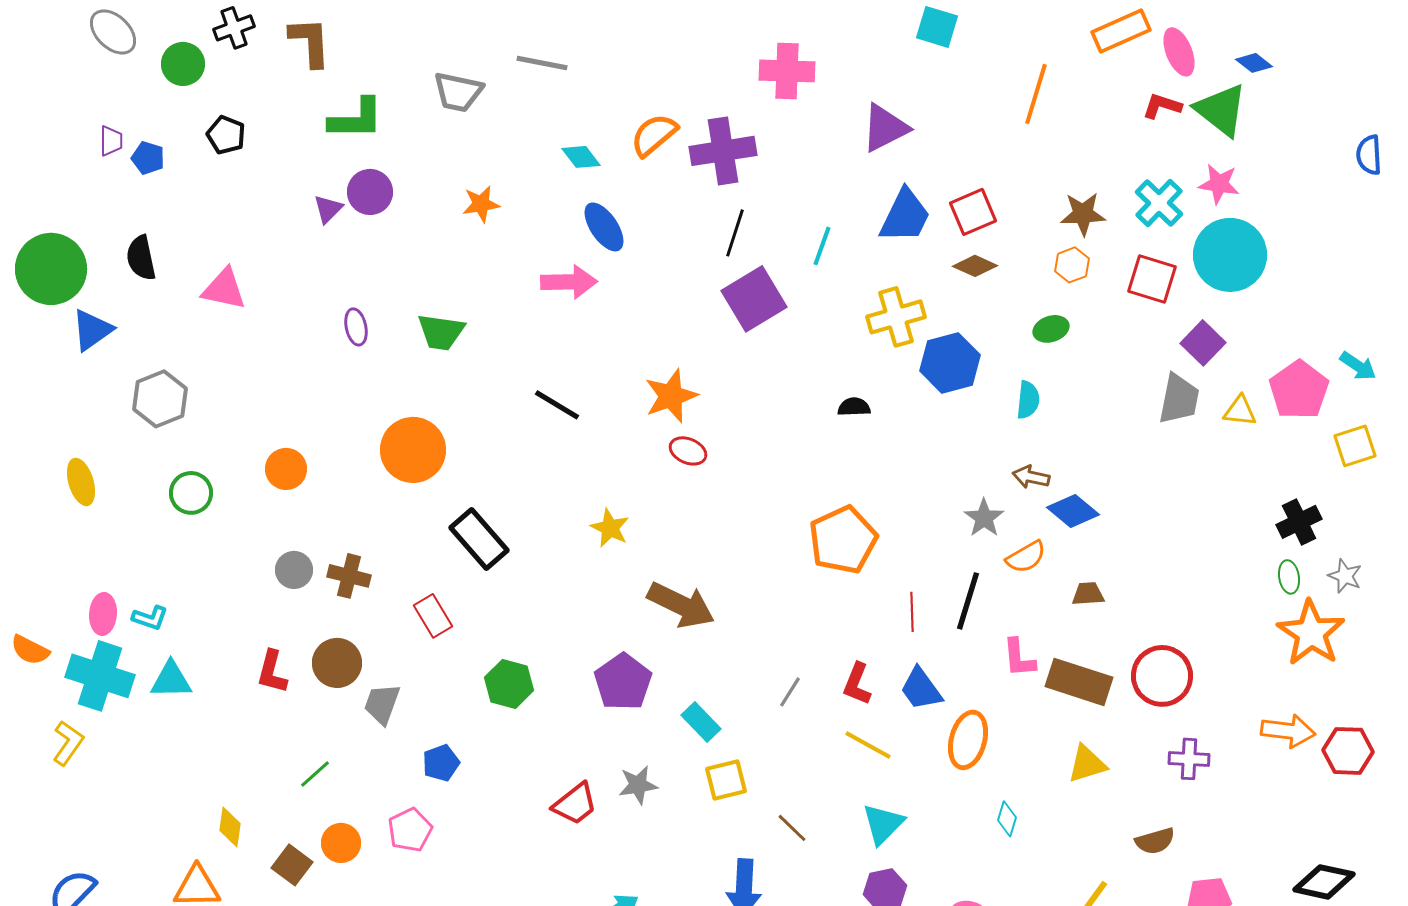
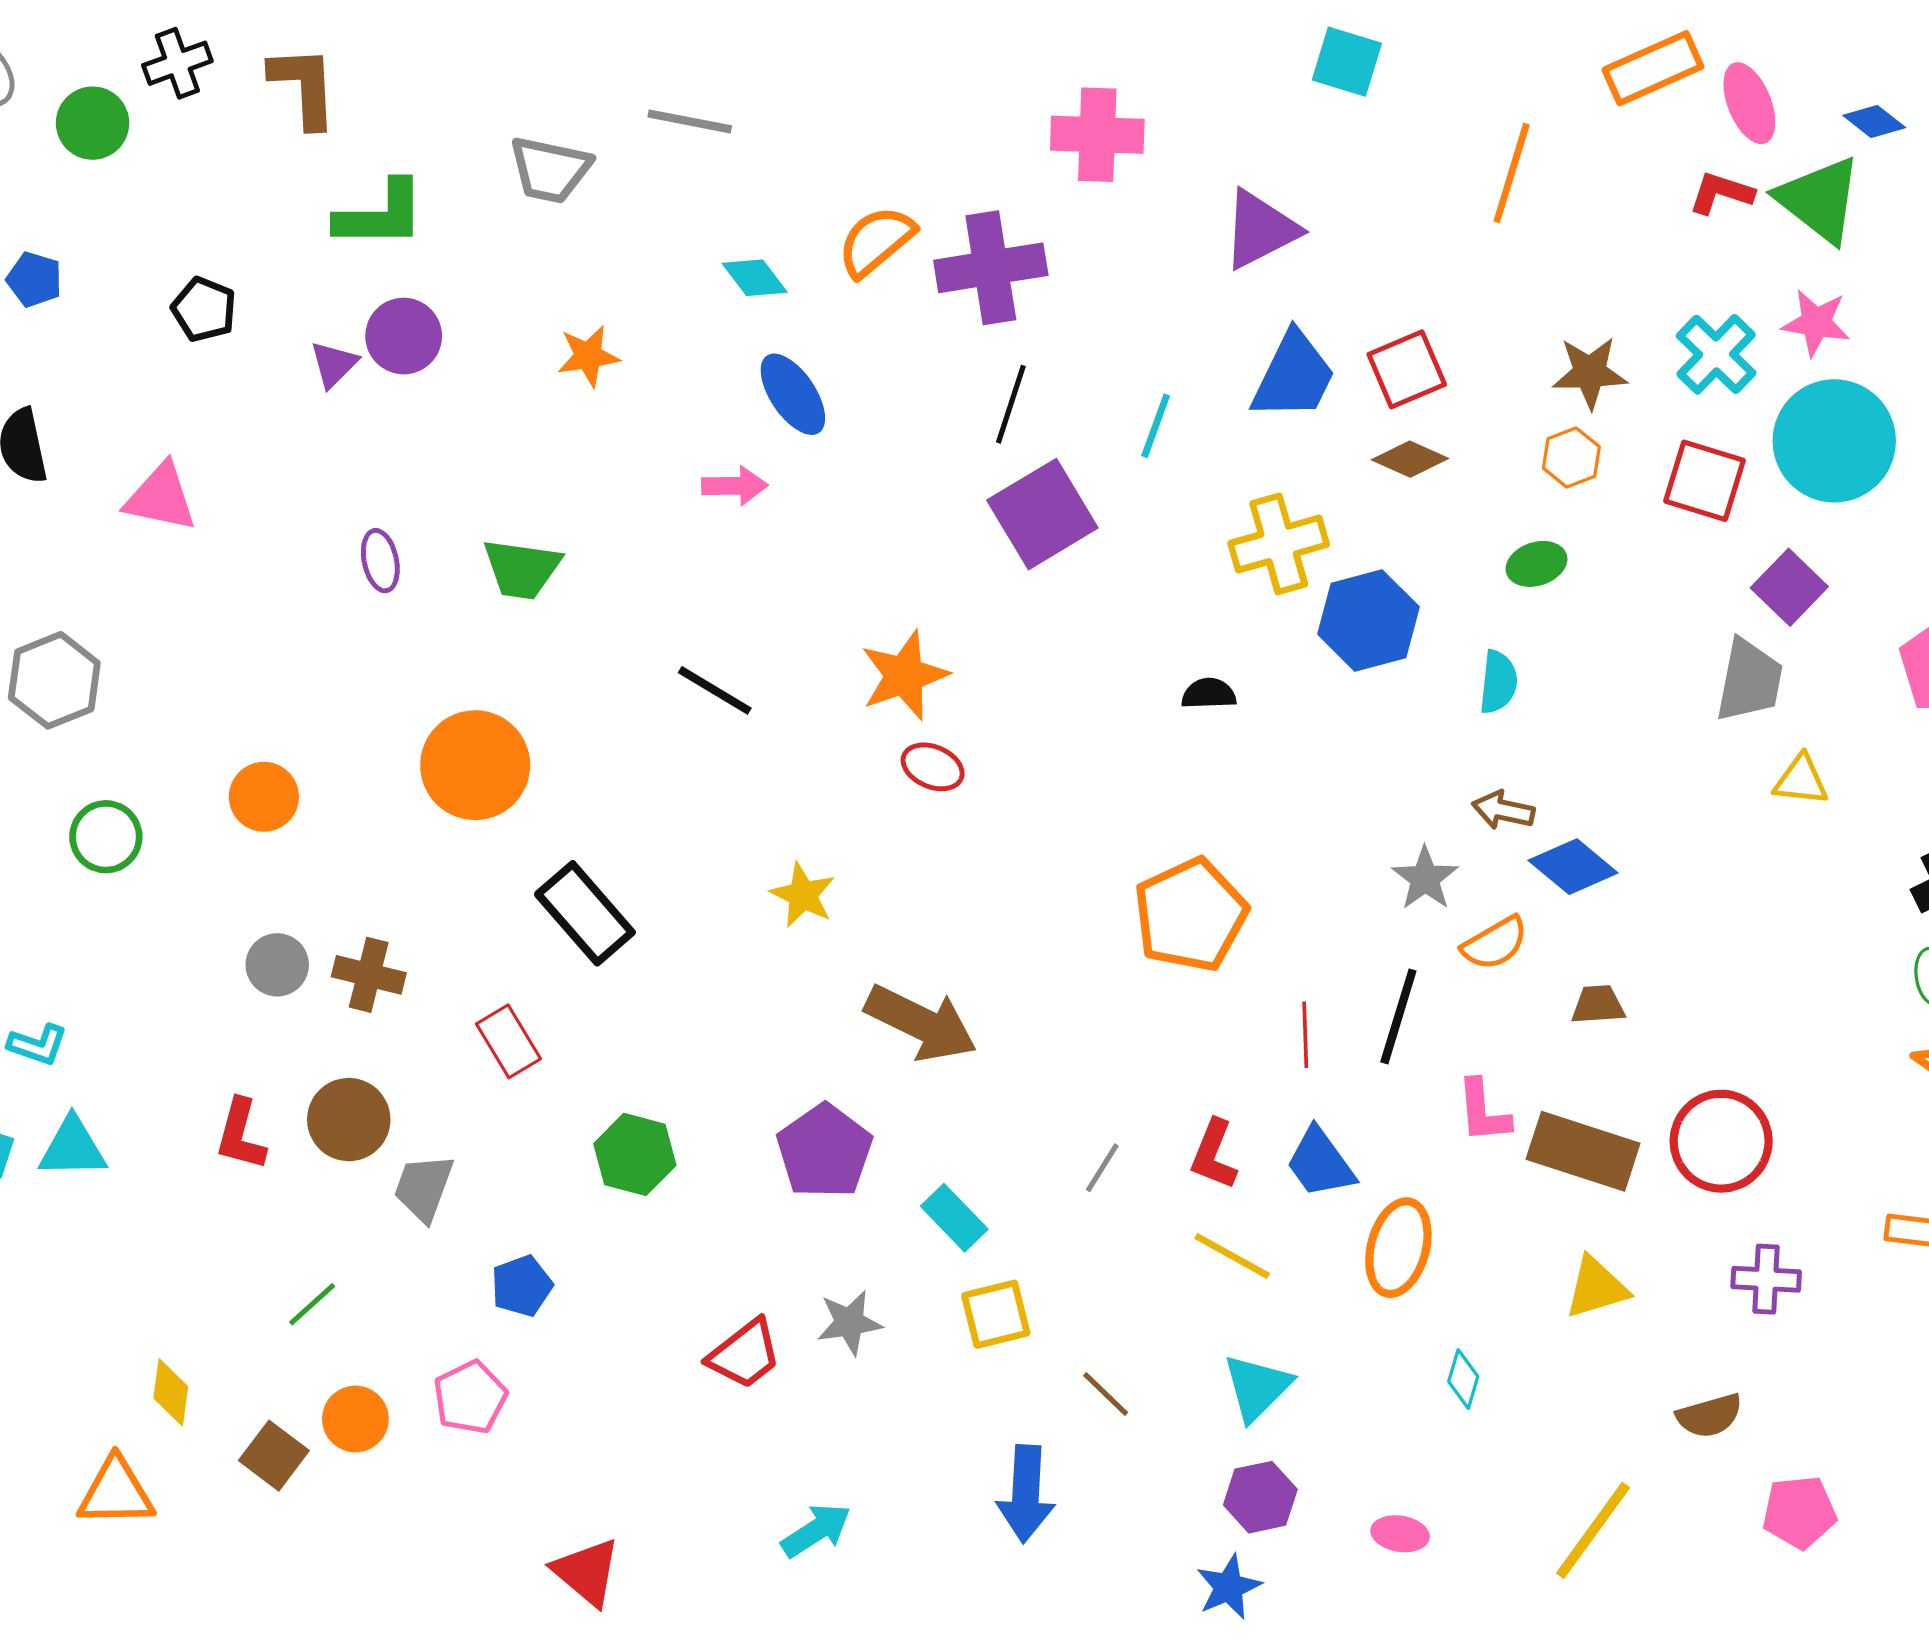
black pentagon: (226, 135) -> (204, 309), moved
pink arrow: (569, 282) -> (735, 486), size x0.7
yellow triangle: (1240, 411) -> (1801, 780), moved

